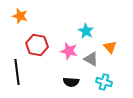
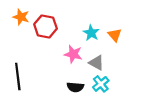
red hexagon: (37, 45) -> (46, 26), moved
orange triangle: (110, 47) -> (115, 35), moved
cyan cross: (104, 82) -> (101, 84), moved, turned 35

